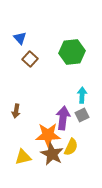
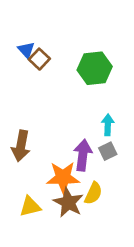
brown square: (30, 59) -> (39, 59), moved
brown arrow: (16, 111) -> (21, 146), size x1.6

